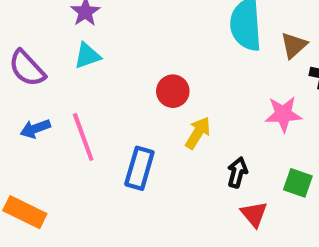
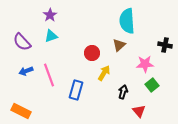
brown triangle: (294, 45) -> (119, 45), moved
green square: (298, 183) -> (152, 85), moved, turned 32
red triangle: (254, 214) -> (139, 111), moved

